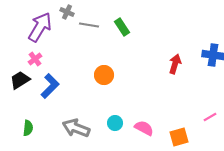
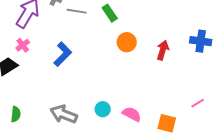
orange circle: (104, 75) -> (127, 42), moved
blue L-shape: (50, 86) -> (63, 54), moved
orange square: (179, 137) -> (167, 123), turned 30

